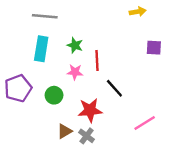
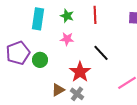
red line: (97, 60) -> (95, 15), moved
green circle: (54, 95) -> (40, 60), moved
red star: (90, 110) -> (80, 72), turned -30

